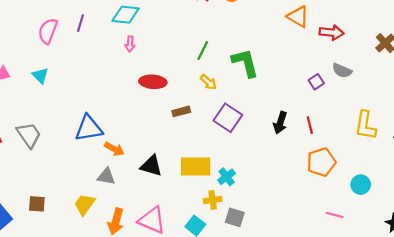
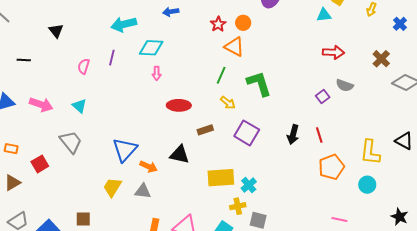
orange triangle: (298, 17) -> (234, 47), moved
pink semicircle: (48, 31) -> (84, 66), size x0.7
yellow L-shape: (365, 125) -> (370, 152), moved
blue triangle: (89, 128) -> (125, 150), turned -36
gray trapezoid: (29, 135) -> (71, 142), moved
black triangle: (151, 166) -> (179, 155), moved
yellow trapezoid: (85, 204) -> (112, 187), moved
pink line: (335, 215) -> (339, 219), moved

